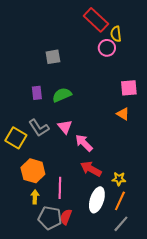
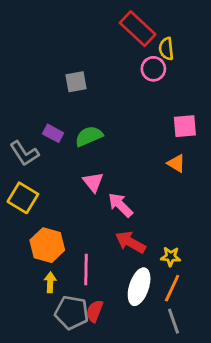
purple rectangle: (37, 93) -> (53, 133), turned -56
gray L-shape: (39, 128) -> (24, 153), moved
gray line: (121, 224) -> (173, 321), turned -60

